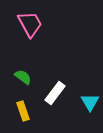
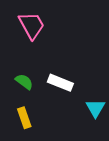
white rectangle: (55, 93) -> (60, 83), moved, turned 75

